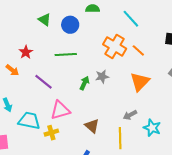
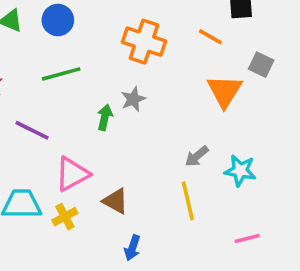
orange line: (138, 50) -> (210, 37), moved
orange triangle: (140, 82) -> (225, 91), moved
brown triangle: (92, 126) -> (115, 201), moved

